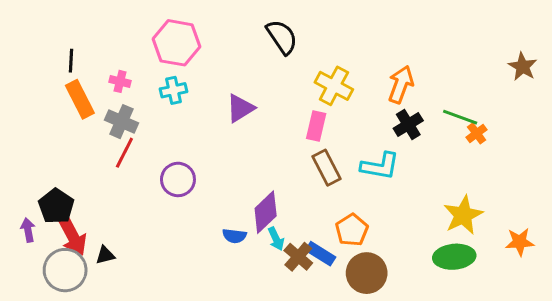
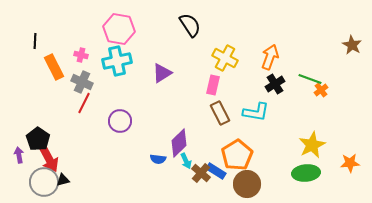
black line: (71, 61) -> (35, 41), moved
cyan cross: (174, 90) -> (117, 61), size x1.6
orange pentagon: (352, 230) -> (237, 155), size x1.4
black triangle: (105, 255) -> (63, 180), moved

